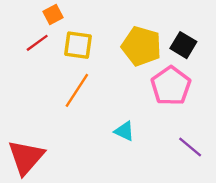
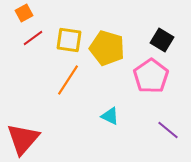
orange square: (53, 14) -> (24, 13), moved
yellow pentagon: (141, 46) -> (107, 48), moved

